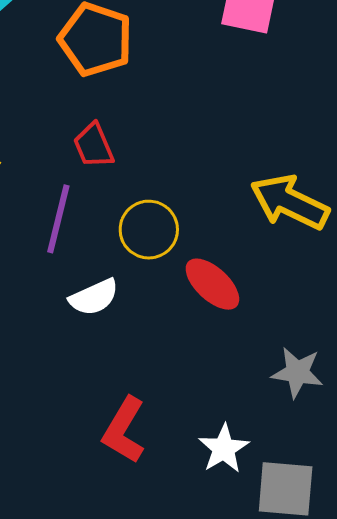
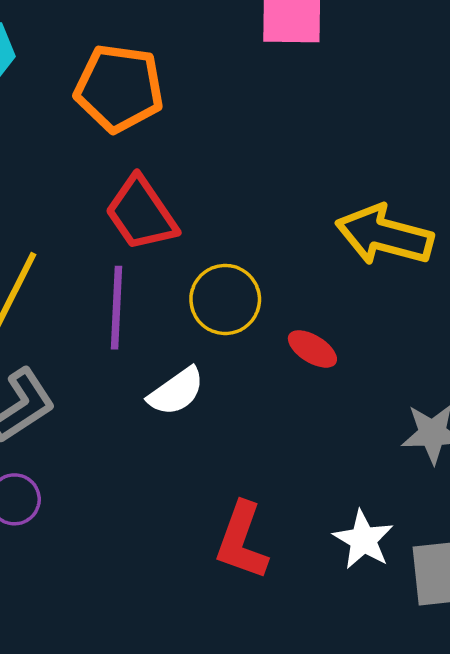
red trapezoid: (94, 146) -> (141, 213), size x1.4
red ellipse: (212, 284) -> (312, 349), size x0.7

